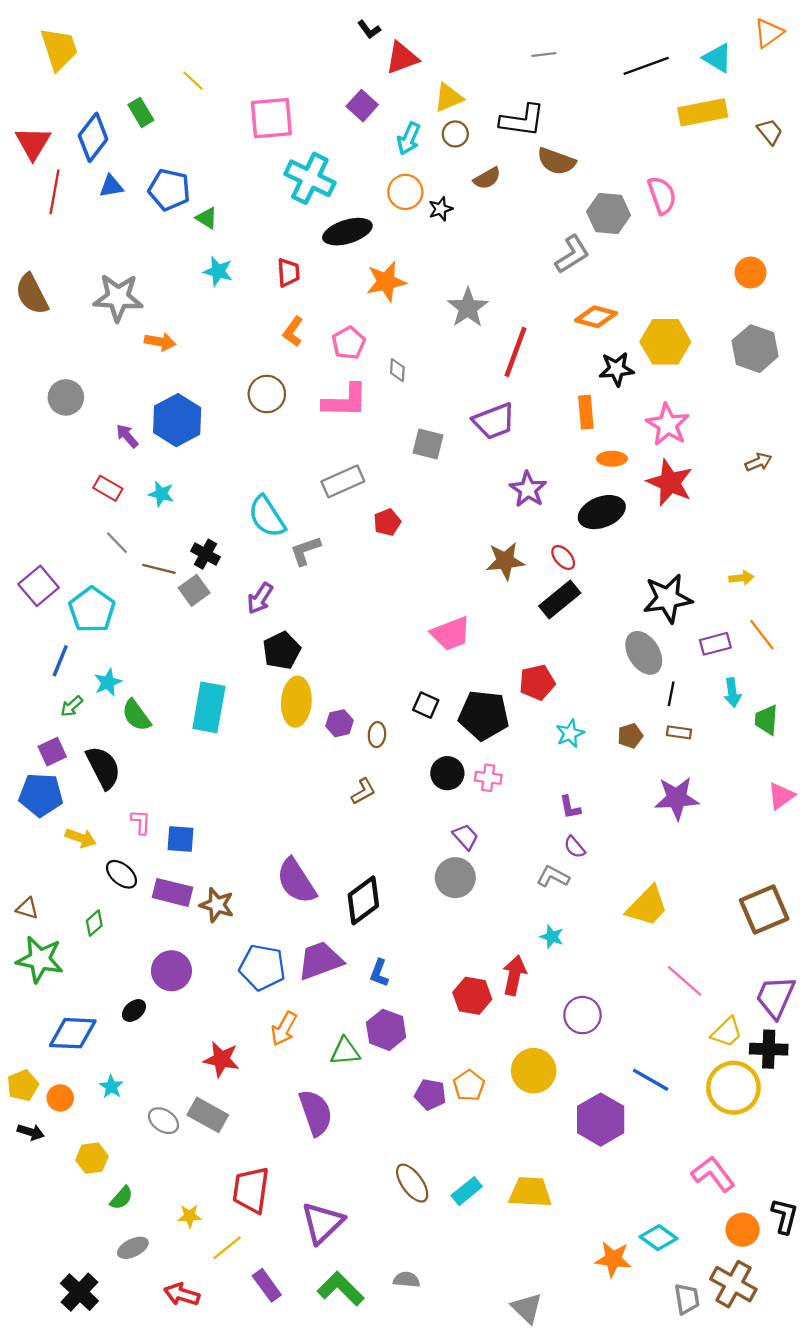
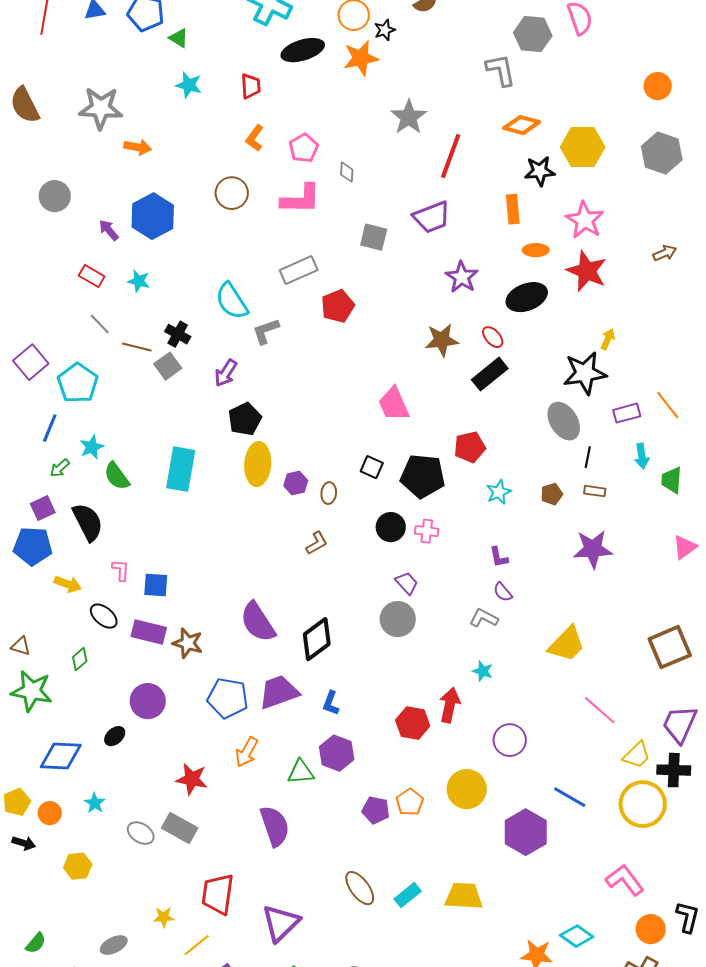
gray L-shape: (572, 254) -> (501, 70), turned -69
orange star: (386, 282) -> (361, 58), moved
red pentagon: (387, 522) -> (338, 306), size x1.4
yellow arrow: (741, 578) -> (608, 339), moved, turned -60
pink trapezoid: (451, 634) -> (394, 404), turned 87
green semicircle: (121, 1198) -> (36, 943), moved

